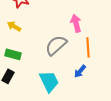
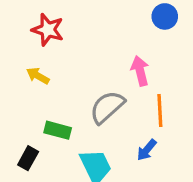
green rectangle: (13, 54) -> (58, 130), moved

